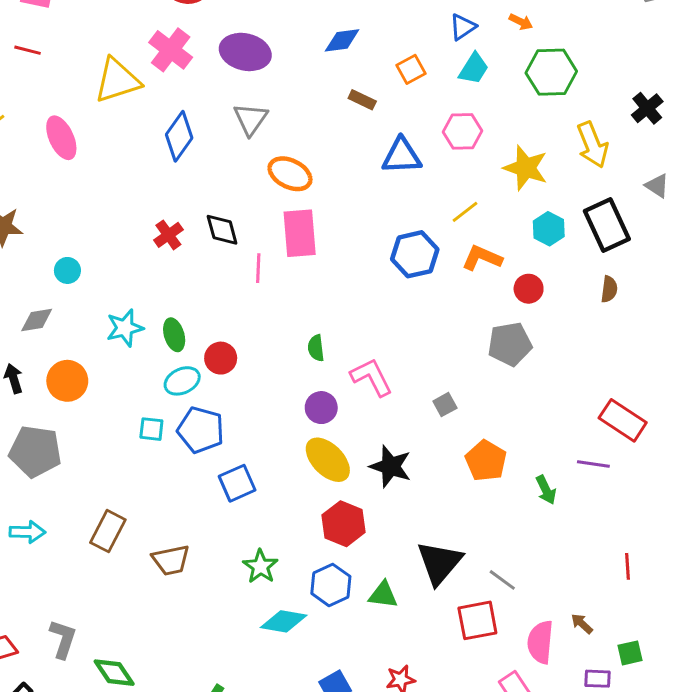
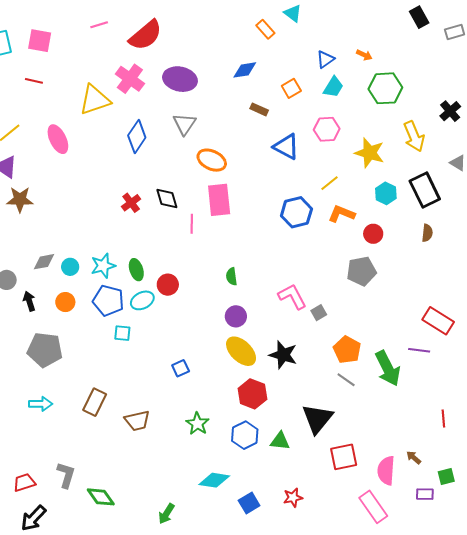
blue triangle: (402, 156) -> (286, 147), turned 32
cyan circle: (67, 270) -> (70, 267), moved
pink L-shape: (372, 377) -> (292, 296), moved
orange circle: (67, 381) -> (65, 302), size x0.7
blue pentagon: (201, 430) -> (108, 301), moved
blue square: (237, 483) -> (181, 368), size x0.7
green arrow: (546, 490) -> (388, 368), size x1.8
gray line: (502, 580) -> (346, 380), moved
cyan diamond: (284, 621) -> (214, 480), moved

